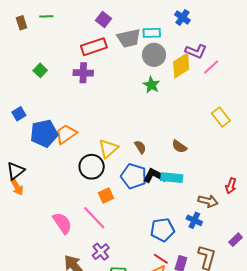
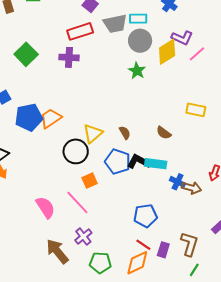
green square: (40, 70) -> (26, 54), size x1.6
yellow rectangle: (221, 117) -> (196, 110), moved, turned -42
blue cross: (194, 220) -> (178, 182), moved

